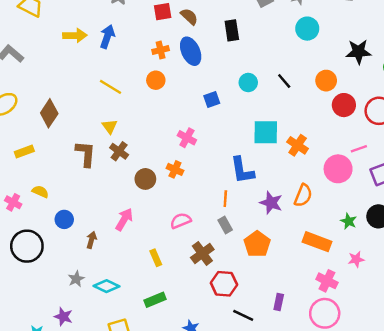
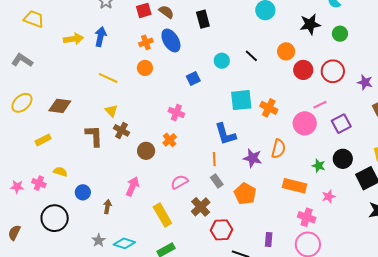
brown diamond: (49, 113) -> (60, 106), turned 70
orange cross: (175, 169) -> (170, 140), turned 32
yellow rectangle: (156, 258) -> (162, 215), size x1.6

